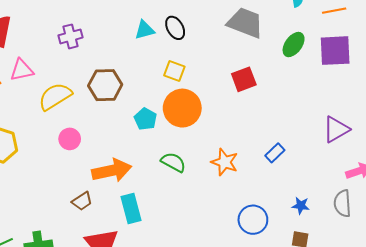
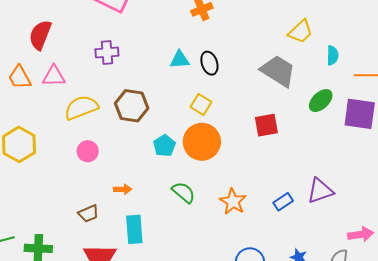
purple triangle: (336, 129) -> (320, 191), moved
orange arrow: (112, 171) -> (123, 189), size x0.5

